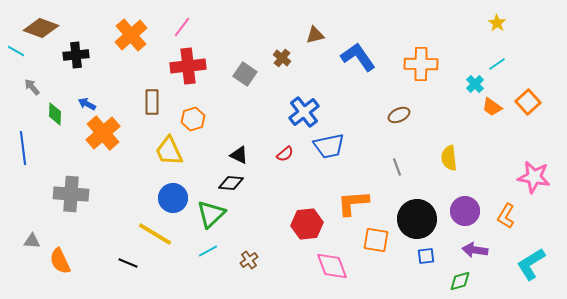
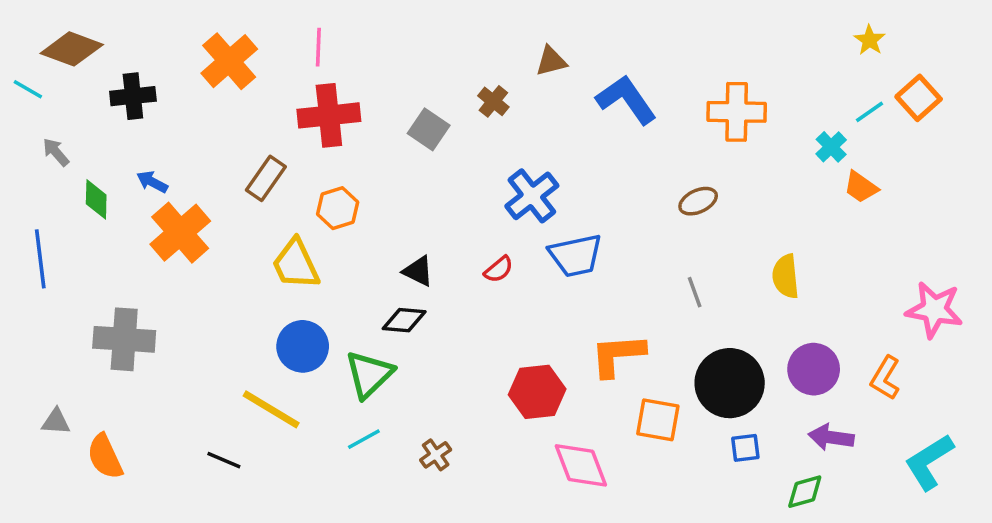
pink line: (182, 27) -> (318, 47), turned -35
brown rectangle: (152, 102) -> (266, 178), turned 35
orange square: (528, 102) -> (919, 98), moved

